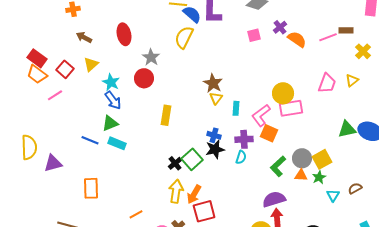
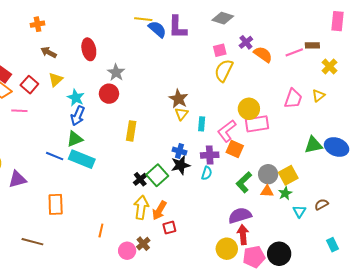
yellow semicircle: (184, 37) -> (224, 70), moved
pink line: (55, 95) -> (19, 111), turned 35
blue arrow: (113, 100) -> (78, 116), turned 60
cyan rectangle: (117, 143) -> (82, 159), size x1.4
red square: (204, 211) -> (169, 228), size x0.6
orange line: (136, 214) -> (101, 231), turned -48

